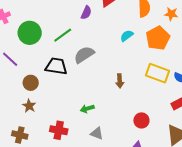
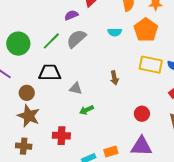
purple semicircle: (86, 13) -> (71, 15), turned -128
cyan semicircle: (127, 36) -> (115, 32), turned -136
gray semicircle: (84, 55) -> (76, 39), moved
brown star: (29, 106) -> (29, 116), size x1.6
gray triangle: (97, 133) -> (76, 89), moved

